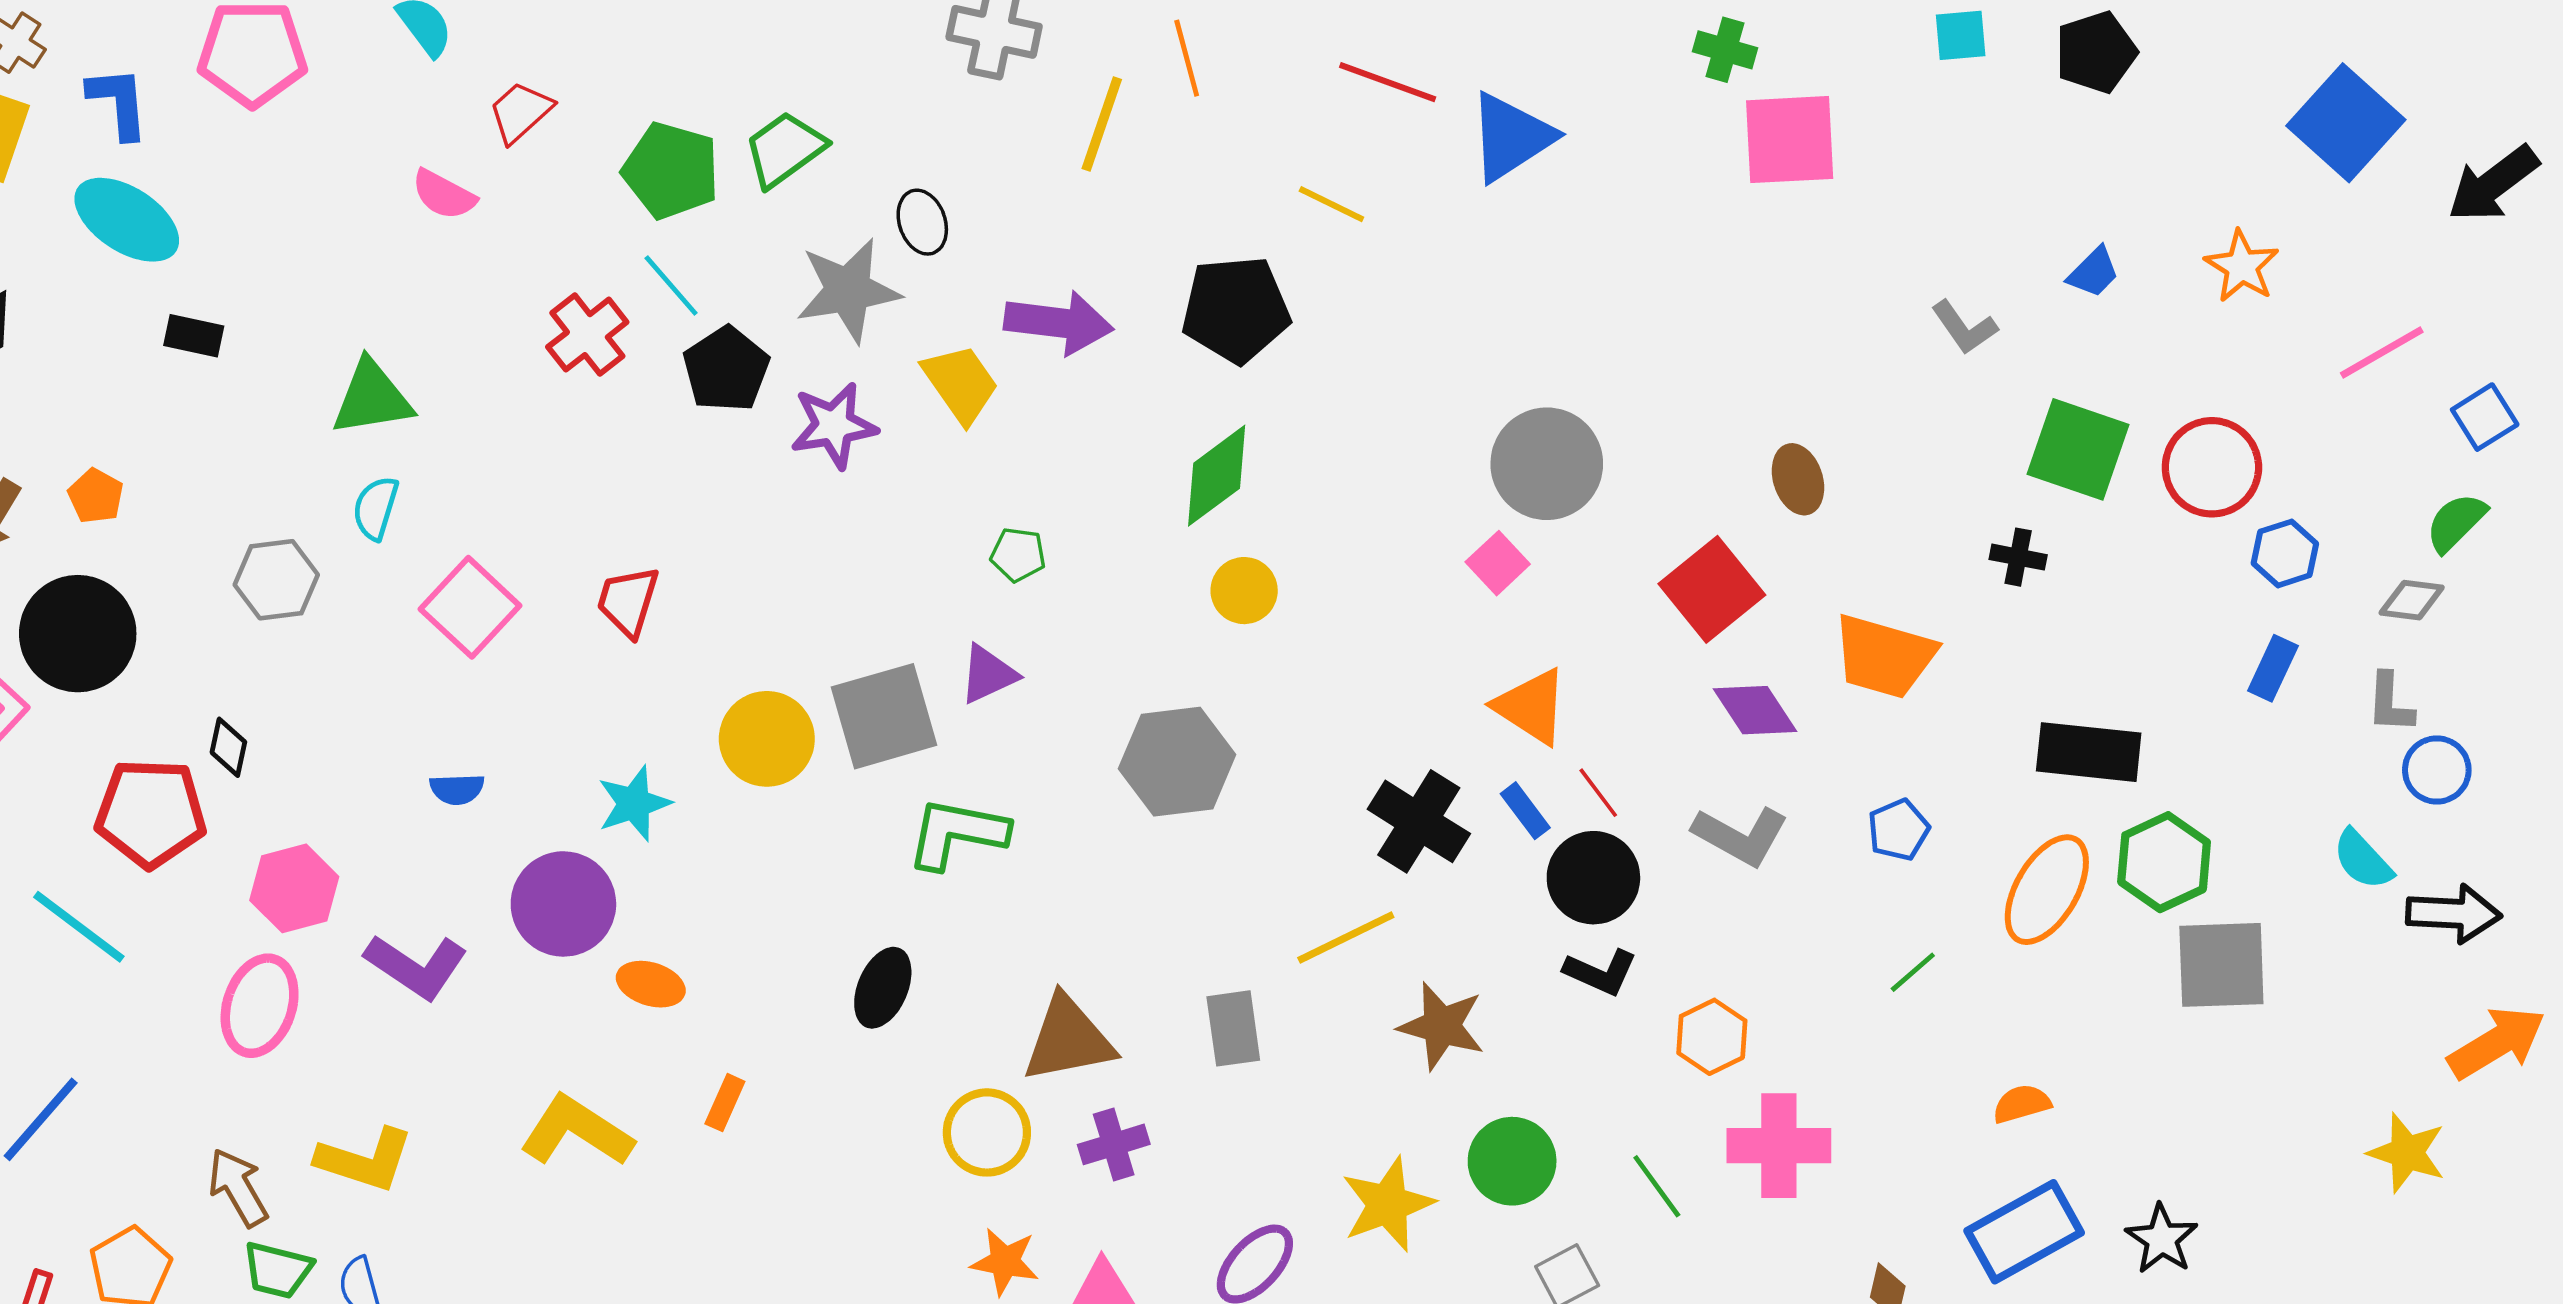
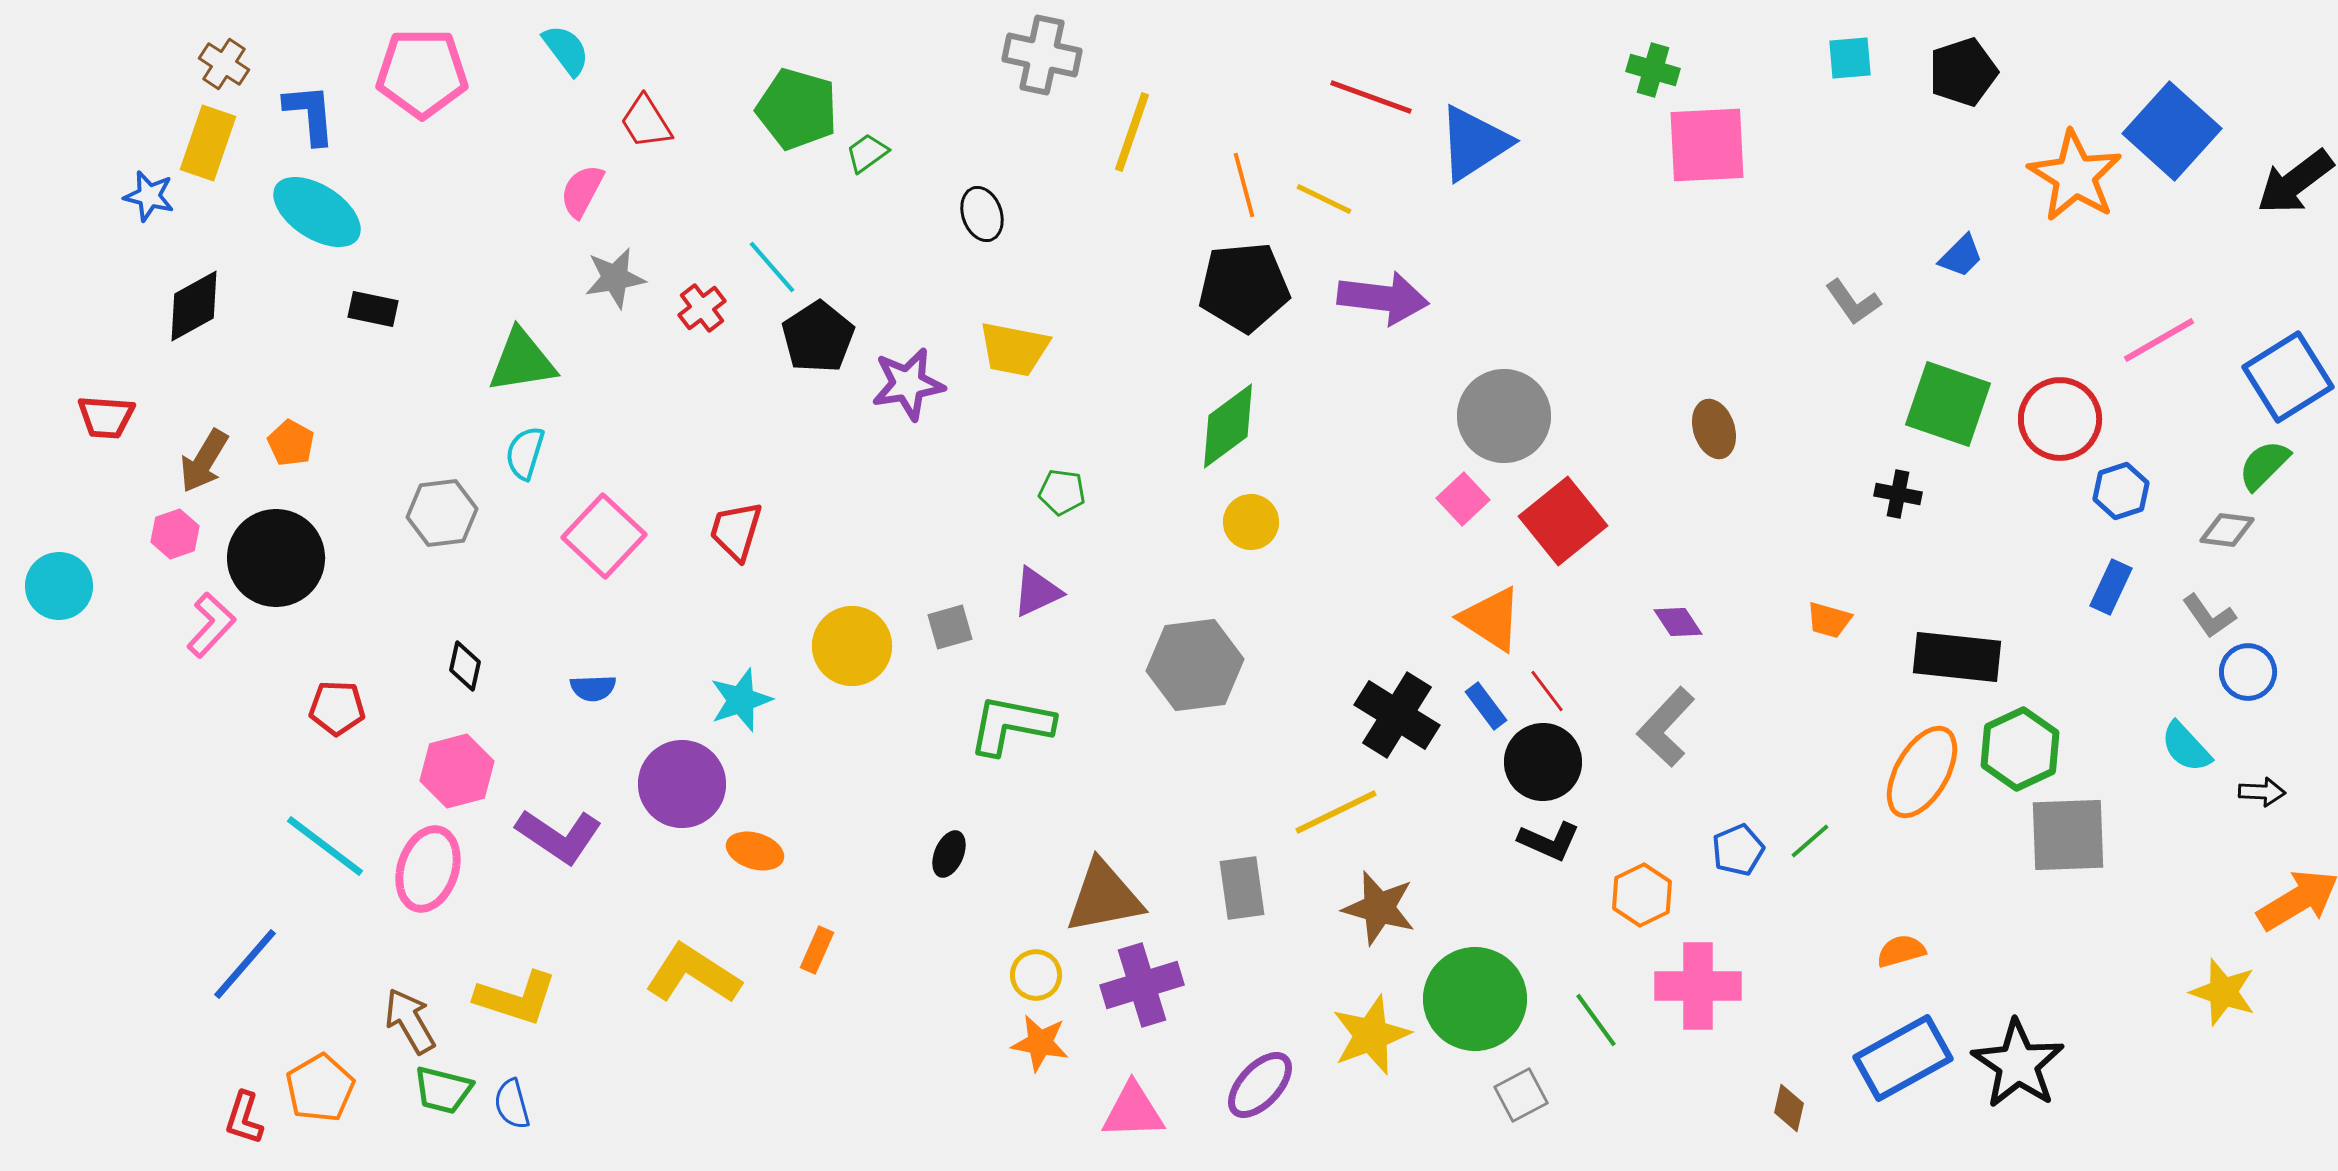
orange line: (1187, 58) -> (1244, 185), moved
red trapezoid: (520, 112) -> (646, 122), turned -80
green trapezoid: (785, 149) -> (867, 153), size x0.6
green pentagon: (671, 171) -> (797, 109), moved
pink semicircle: (444, 195) -> (582, 191), turned 90
orange star: (2242, 266) -> (2075, 176), moved, size x1.5
gray star: (848, 290) -> (615, 278), moved, size x0.7
purple arrow: (1059, 323) -> (1383, 298), moved
red cross: (587, 335) -> (702, 308), size x0.7
pink line: (2382, 352) -> (2159, 340), moved
yellow trapezoid: (961, 384) -> (1014, 349), turned 136
blue square: (2485, 417) -> (2288, 377), size x1.6
red square: (1712, 589) -> (1563, 521), moved
orange trapezoid: (1884, 656) -> (1829, 620), moved, size x0.5
gray L-shape: (2390, 703) -> (2209, 616), turned -38
purple diamond: (1755, 710) -> (1678, 622), size x0.7
gray square: (884, 716) -> (950, 627), size x0.5
black diamond: (228, 747) -> (465, 666), moved
red pentagon: (151, 813) -> (337, 708), size x0.6
blue pentagon: (1898, 830) -> (1738, 850), moved
gray L-shape: (1741, 836) -> (1666, 727), turned 104
black arrow: (2454, 914) -> (2262, 792), size x0.6
cyan line: (79, 927) -> (325, 846), moved
black ellipse: (883, 988) -> (949, 854), size x0.7
brown star: (1441, 1026) -> (1379, 908), moved
yellow circle: (987, 1132) -> (1036, 975), size x0.7
purple cross: (1114, 1144) -> (1142, 985), size x1.4
green circle: (1512, 1161) -> (1475, 999), size x1.4
black star: (2162, 1239) -> (2018, 1064), size x1.5
orange star: (1005, 1262) -> (1040, 1043), moved

